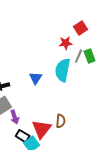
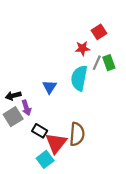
purple arrow: (15, 117) -> (26, 108), moved
brown semicircle: (61, 121) -> (77, 134), size x1.5
black rectangle: (23, 136) -> (40, 131), moved

